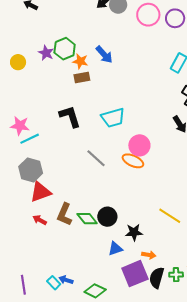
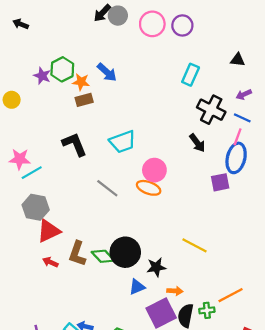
yellow circle: (18, 62) -> (12, 100), moved
black circle: (107, 217) -> (125, 252), size x1.4

